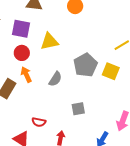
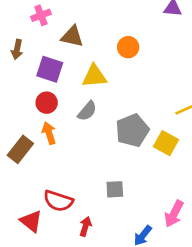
yellow triangle: (49, 41) -> (94, 76), moved
gray semicircle: (55, 79) -> (87, 111), moved
red semicircle: (39, 122) -> (58, 201), size x1.5

